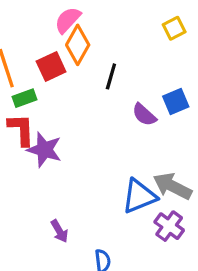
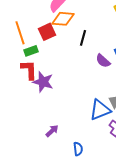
orange diamond: (78, 45) -> (63, 19), turned 65
purple arrow: (59, 231) -> (52, 131), turned -104

